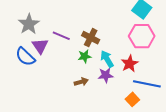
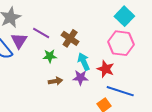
green star: (85, 56) -> (50, 56), moved
red star: (130, 64) -> (106, 69), turned -30

